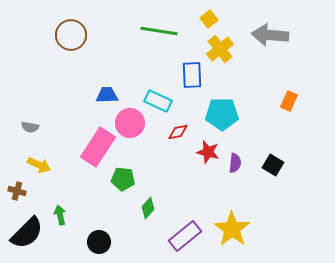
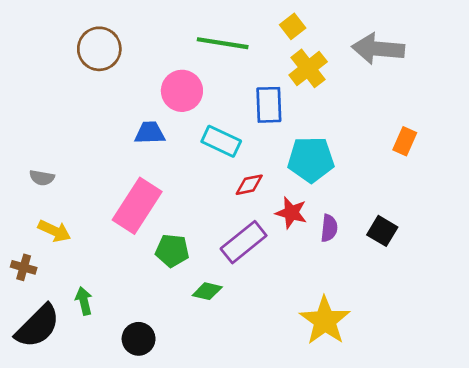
pink circle: (130, 123) -> (182, 91), moved
green diamond: (148, 208) -> (207, 291), turned 60
purple rectangle: (185, 236) -> (244, 242), moved

